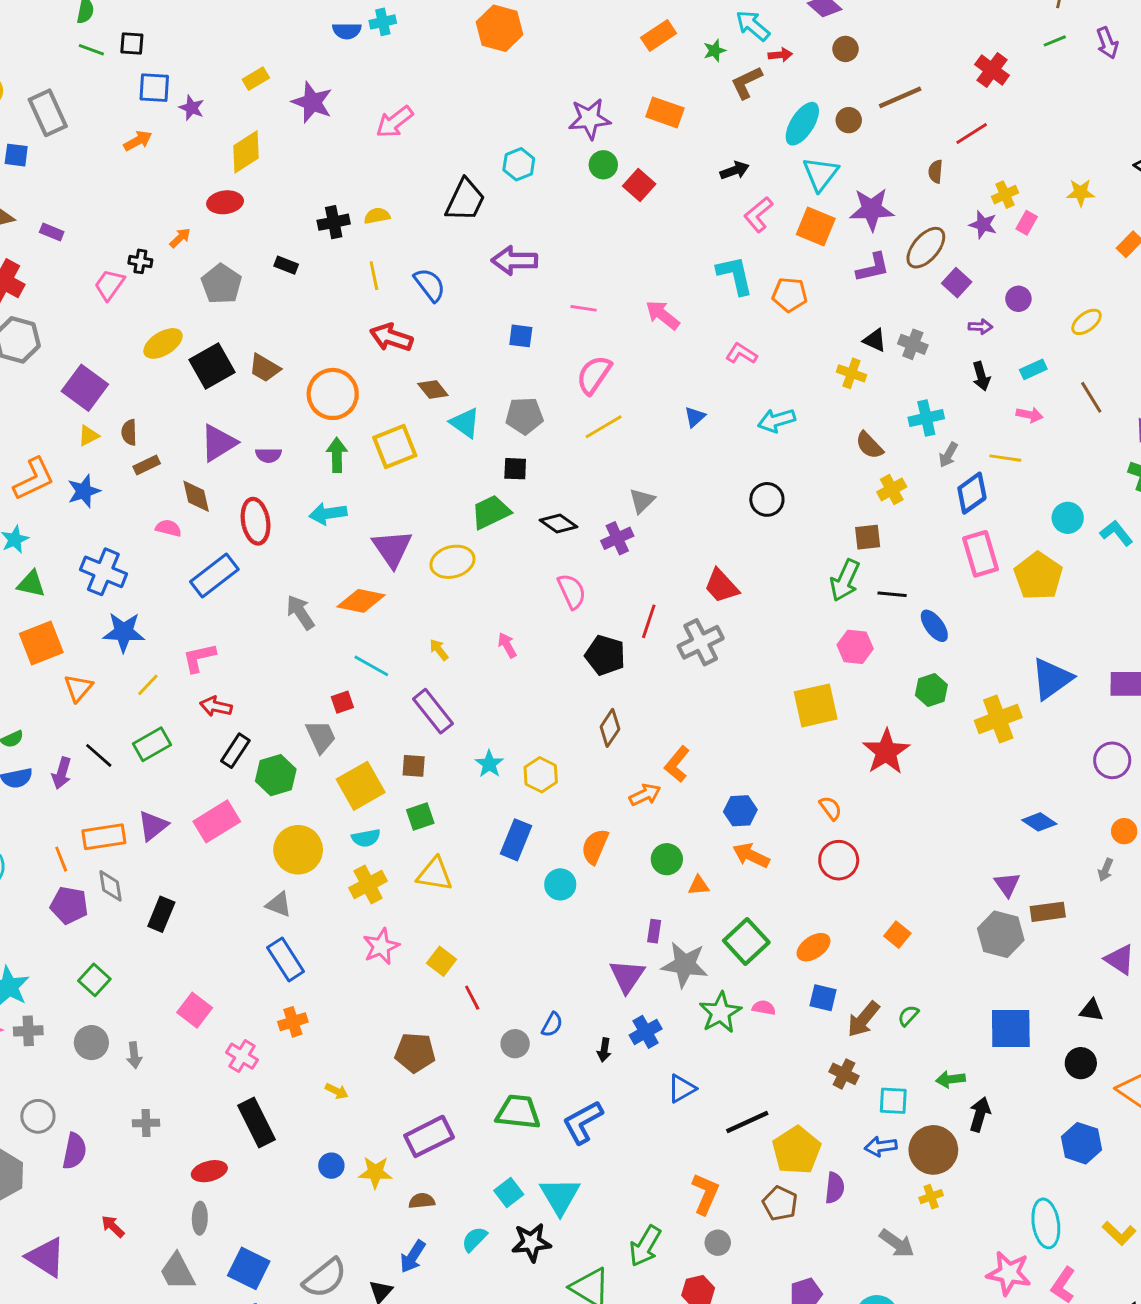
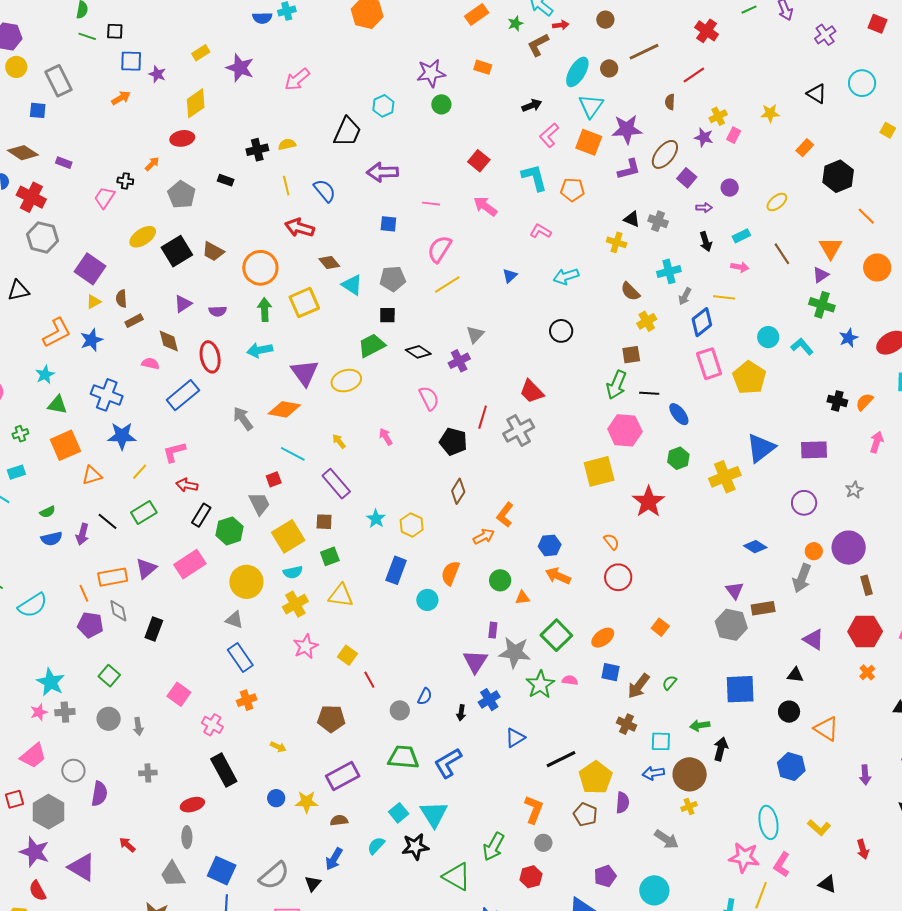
orange rectangle: (665, 112) -> (483, 67), size x0.7
red square: (639, 185) -> (479, 161), moved
purple triangle: (218, 443) -> (183, 304), size x0.7
pink hexagon: (855, 647) -> (625, 430), size x1.4
orange triangle: (78, 688) -> (92, 475), turned 35
gray arrow: (1106, 870) -> (802, 578), size x1.8

